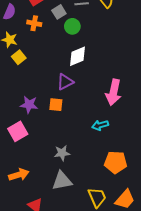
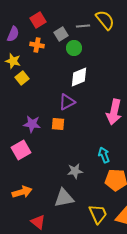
cyan arrow: (100, 125) -> (104, 155), moved, turned 84
gray star: (62, 153) -> (75, 171), moved

